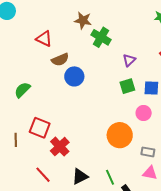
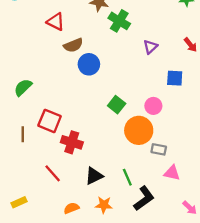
green square: (127, 86) -> (117, 105), moved, turned -35
green semicircle: (22, 90) -> (23, 87), moved
pink circle: (144, 113) -> (153, 106), moved
red cross: (60, 147) -> (72, 142), turned -30
gray rectangle: (148, 152) -> (159, 149), moved

